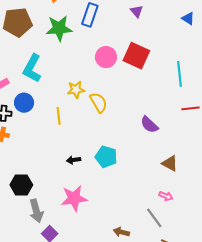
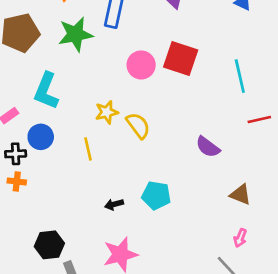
pink arrow: (166, 196) -> (240, 238), turned 96

